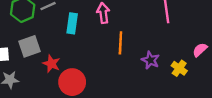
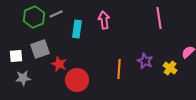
orange line: (120, 43) -> (119, 69), moved

